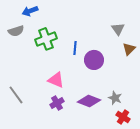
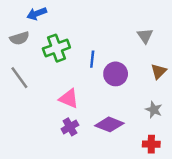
brown triangle: (129, 49) -> (159, 71), moved
gray line: (16, 95) -> (19, 78), moved
gray star: (115, 98) -> (154, 110), moved
red cross: (123, 117) -> (151, 144), turned -32

